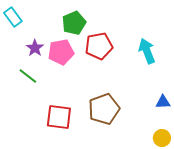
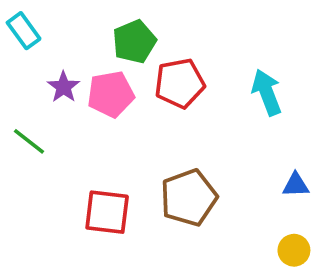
green line: (28, 76) -> (29, 141), moved

